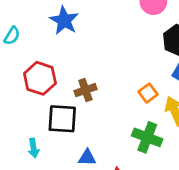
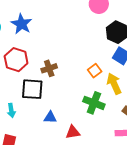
blue star: (64, 20) -> (21, 24), moved

